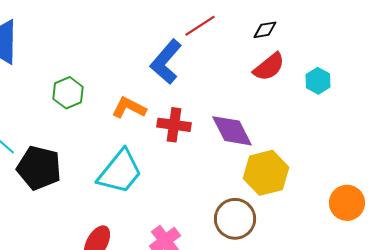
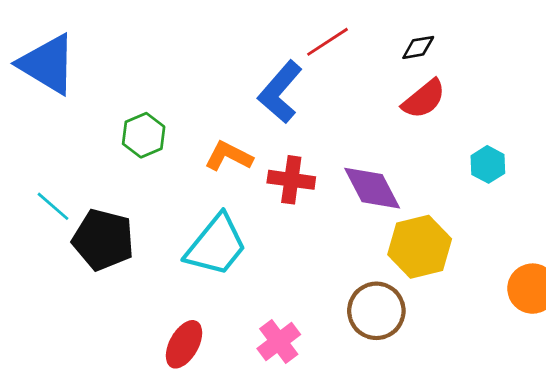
cyan hexagon: (318, 81) -> (488, 164), moved

